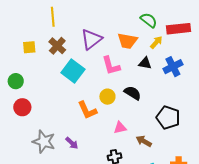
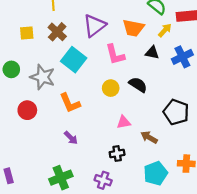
red circle: (22, 107) -> (27, 110), moved
orange L-shape: (87, 110) -> (70, 103), moved
gray star: (44, 142) -> (43, 77), moved

